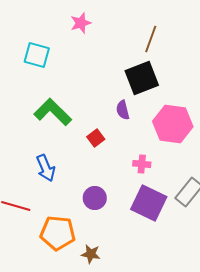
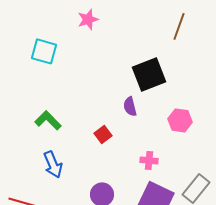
brown line: (151, 39) -> (179, 26), moved
green L-shape: (53, 112) -> (48, 120), moved, size x0.7
pink hexagon: (173, 124) -> (180, 120), size x0.6

